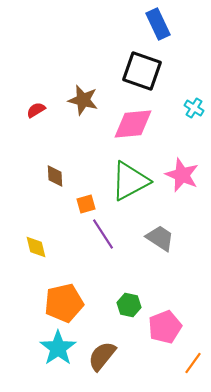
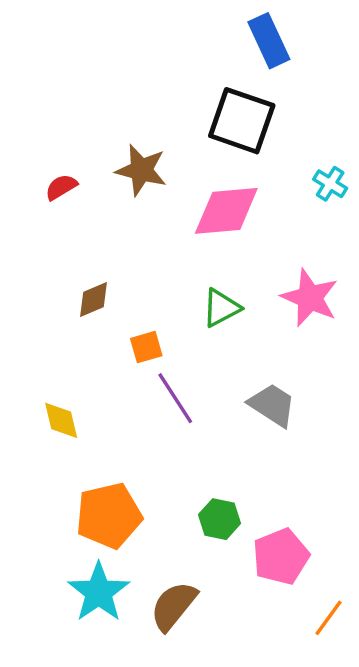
brown diamond: (55, 176) -> (94, 299), turned 70
green triangle: (130, 181) -> (221, 308), size x0.6

